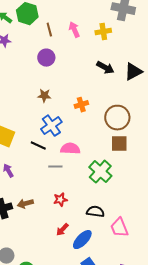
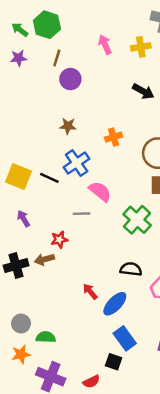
brown line: (49, 30) -> (57, 58), moved, turned 32
black line: (38, 146) -> (49, 178), moved
pink semicircle: (70, 149) -> (100, 191), turned 36
red star: (60, 200) -> (59, 240), moved
red arrow: (62, 230) -> (90, 291), turned 96

